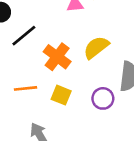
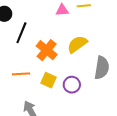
black line: (24, 36) -> (21, 33), turned -30
purple circle: (103, 98) -> (72, 85), moved

